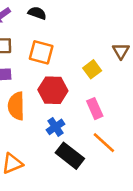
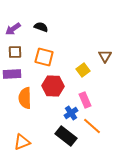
blue cross: (55, 127) -> (71, 113), moved

